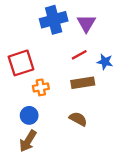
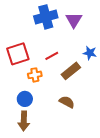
red line: (79, 55) -> (52, 56), moved
brown rectangle: (83, 83) -> (71, 71), turned -30
brown arrow: (28, 141) -> (24, 121), turned -30

